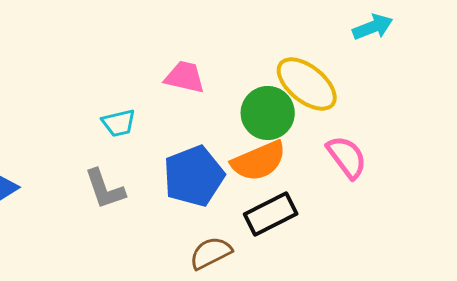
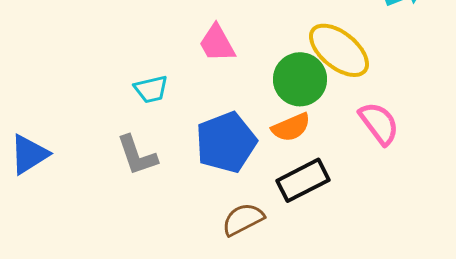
pink trapezoid: (185, 77) -> (217, 43), turned -132
orange semicircle: (259, 161) -> (291, 127), size x0.7

